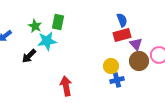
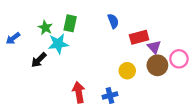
blue semicircle: (122, 20) -> (113, 21), moved
blue cross: (117, 80) -> (110, 96), moved

